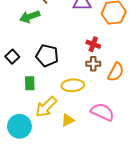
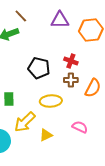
black pentagon: (47, 56) -> (39, 68), moved
pink semicircle: (102, 112) -> (80, 127), size x0.7

